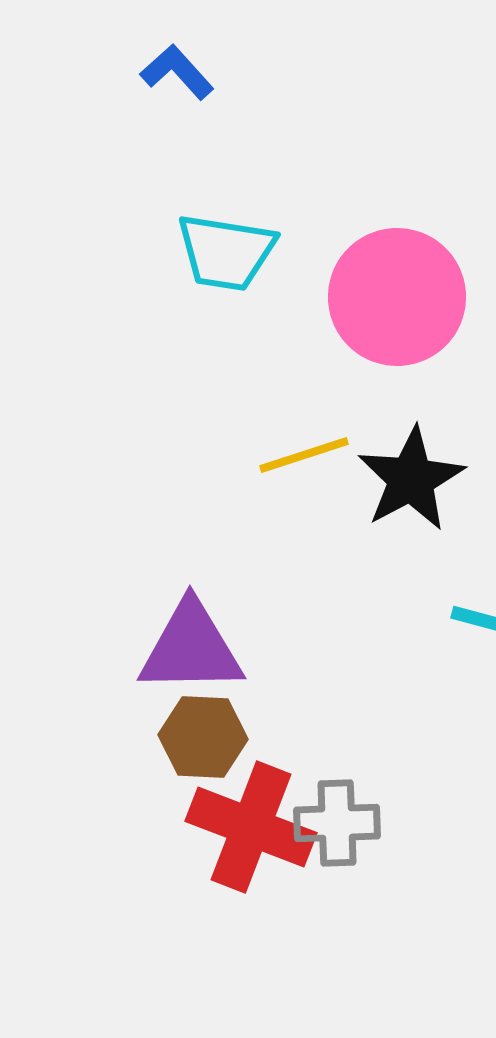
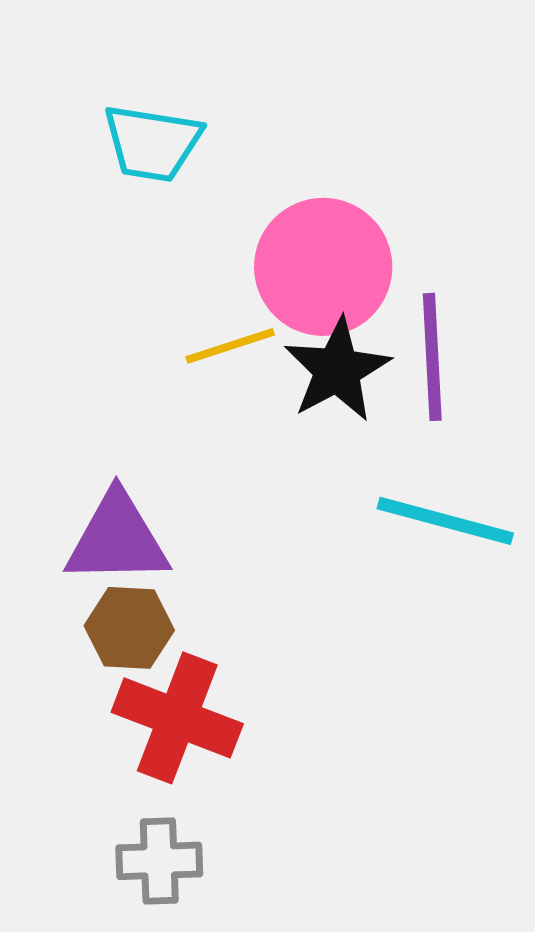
pink circle: (397, 297) -> (323, 267), moved
gray cross: (337, 823) -> (159, 861), moved

